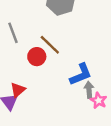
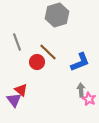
blue L-shape: (81, 74) -> (80, 62), moved
red triangle: (18, 90) -> (21, 90), turned -40

